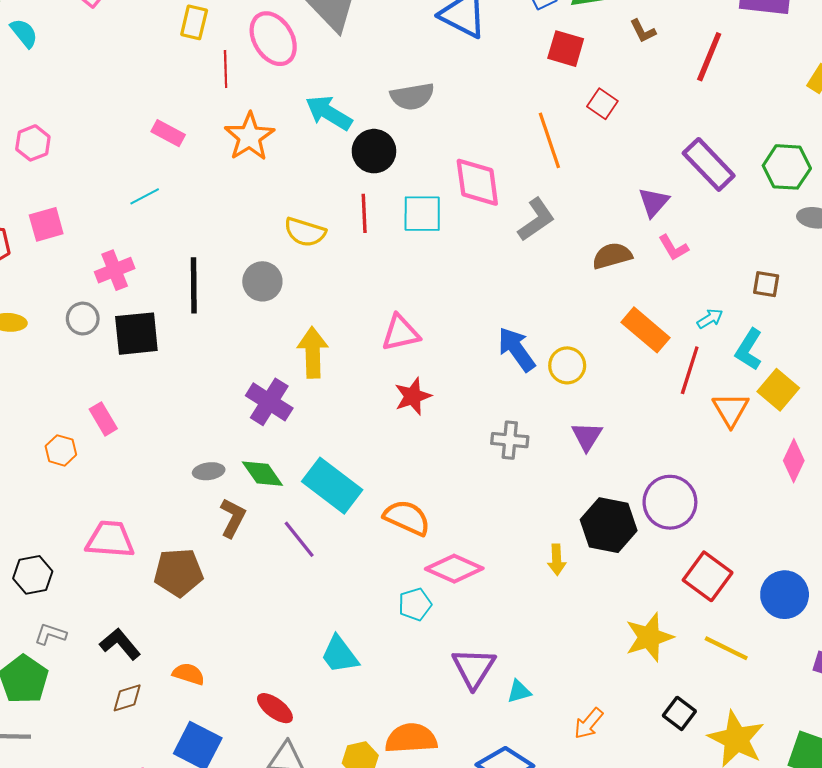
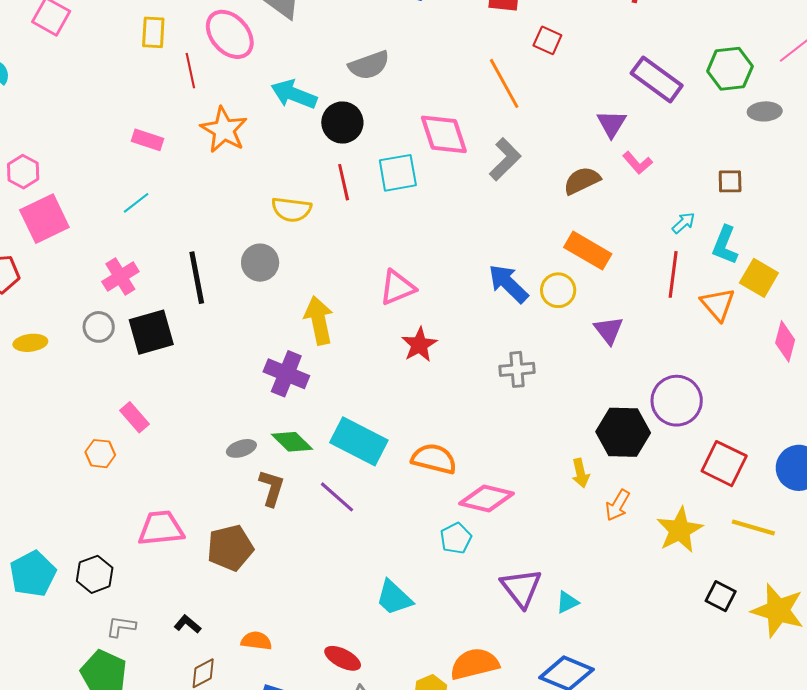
pink square: (46, 224) -> (44, 219), moved, size x1.4
orange rectangle: (645, 330) -> (588, 251), moved
purple triangle: (587, 436) -> (609, 330), moved
black L-shape: (120, 644) -> (188, 624), size x0.7
orange arrow: (589, 724) -> (618, 505), moved

